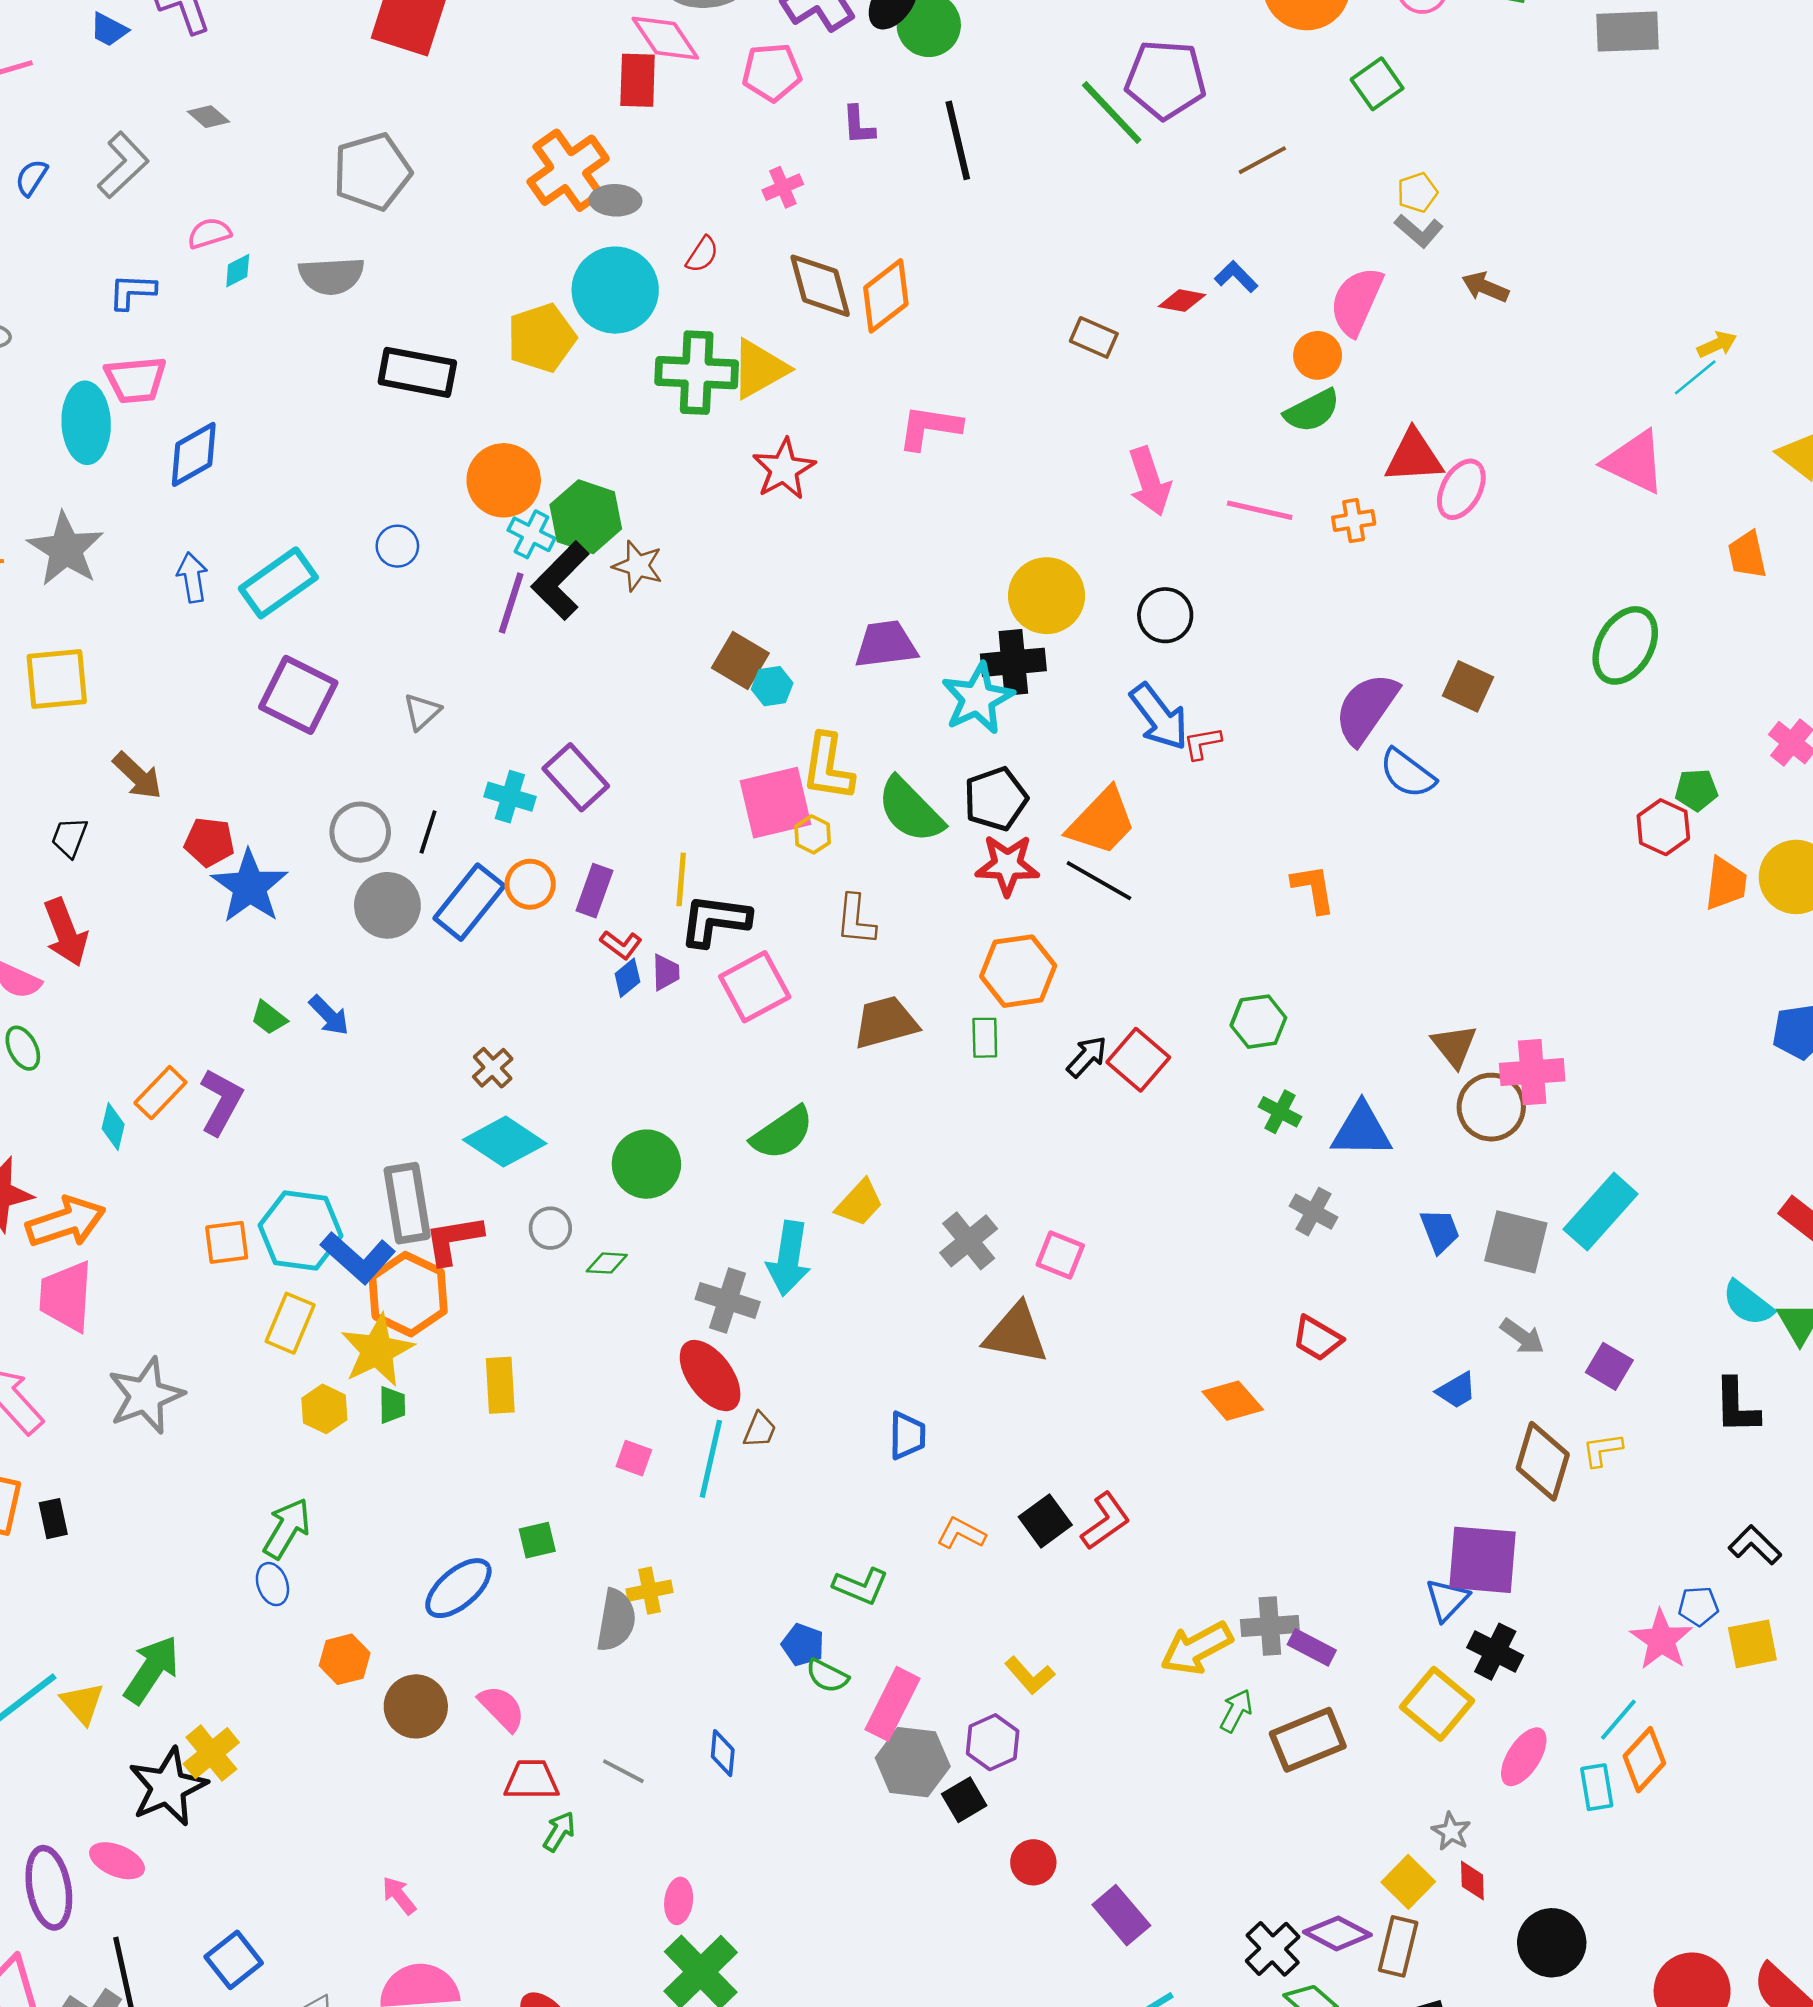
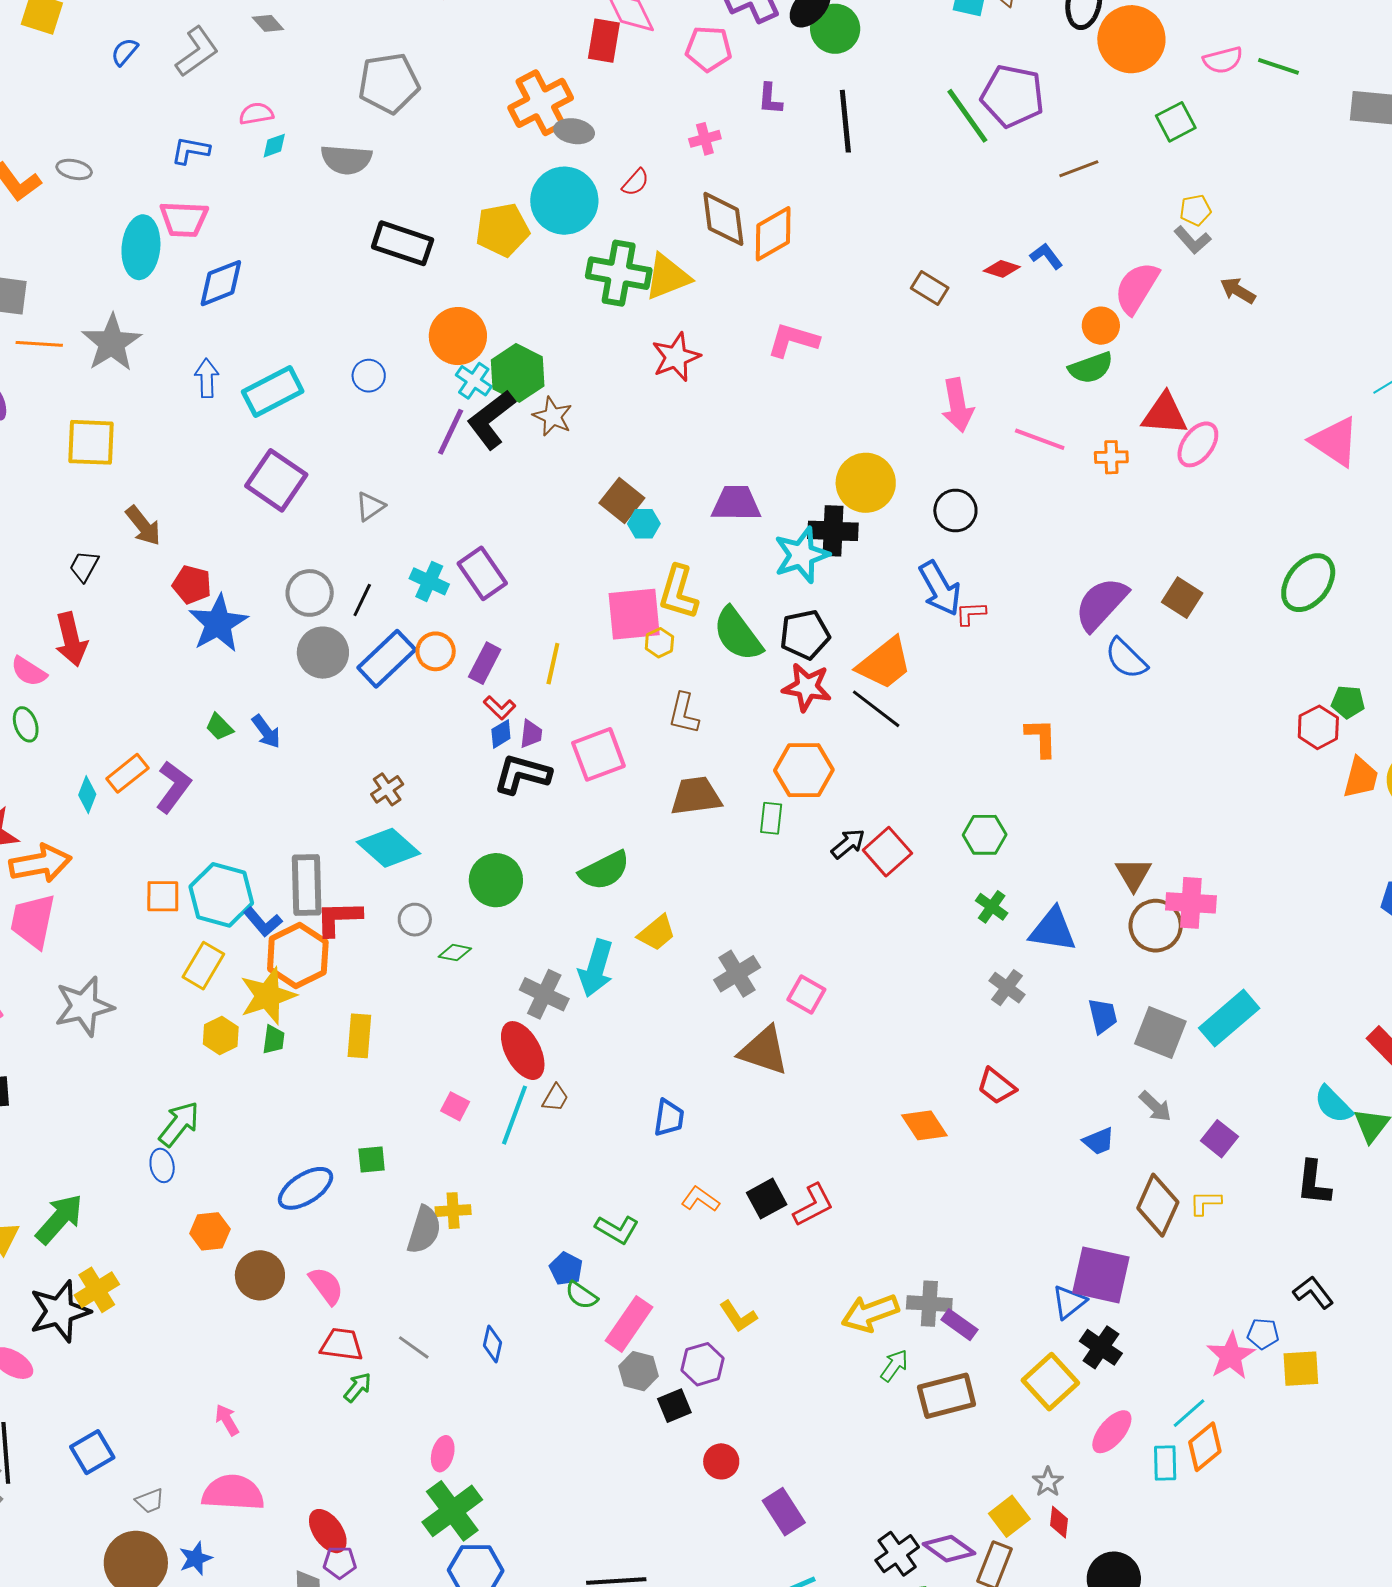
black L-shape: (715, 920) -> (522, 774), moved
blue L-shape: (358, 1258) -> (263, 922), size x0.7
gray hexagon: (913, 1762) -> (639, 1371), size x0.7

